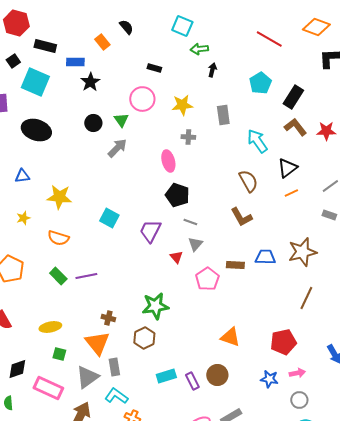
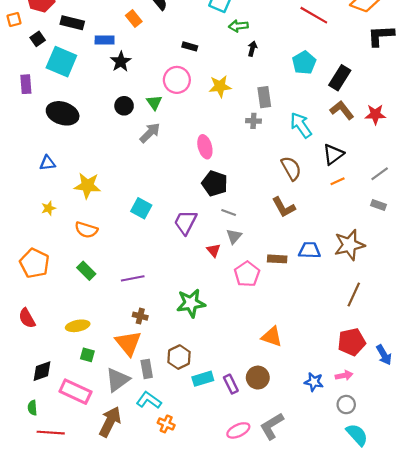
gray cross: (188, 137) -> (253, 121), moved
purple line: (86, 276) -> (133, 278), moved
brown hexagon: (144, 338) -> (179, 357), moved
red pentagon: (283, 342) -> (352, 342), moved

